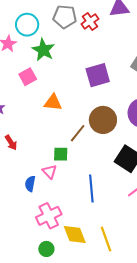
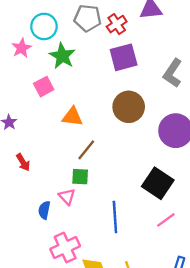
purple square: (98, 75) -> (124, 57), moved
brown circle: (103, 120) -> (129, 107), moved
brown line: (78, 133) -> (86, 150), moved

